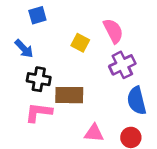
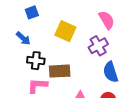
pink semicircle: (113, 31) -> (107, 20), moved
yellow square: (80, 43) -> (65, 31), size x1.5

